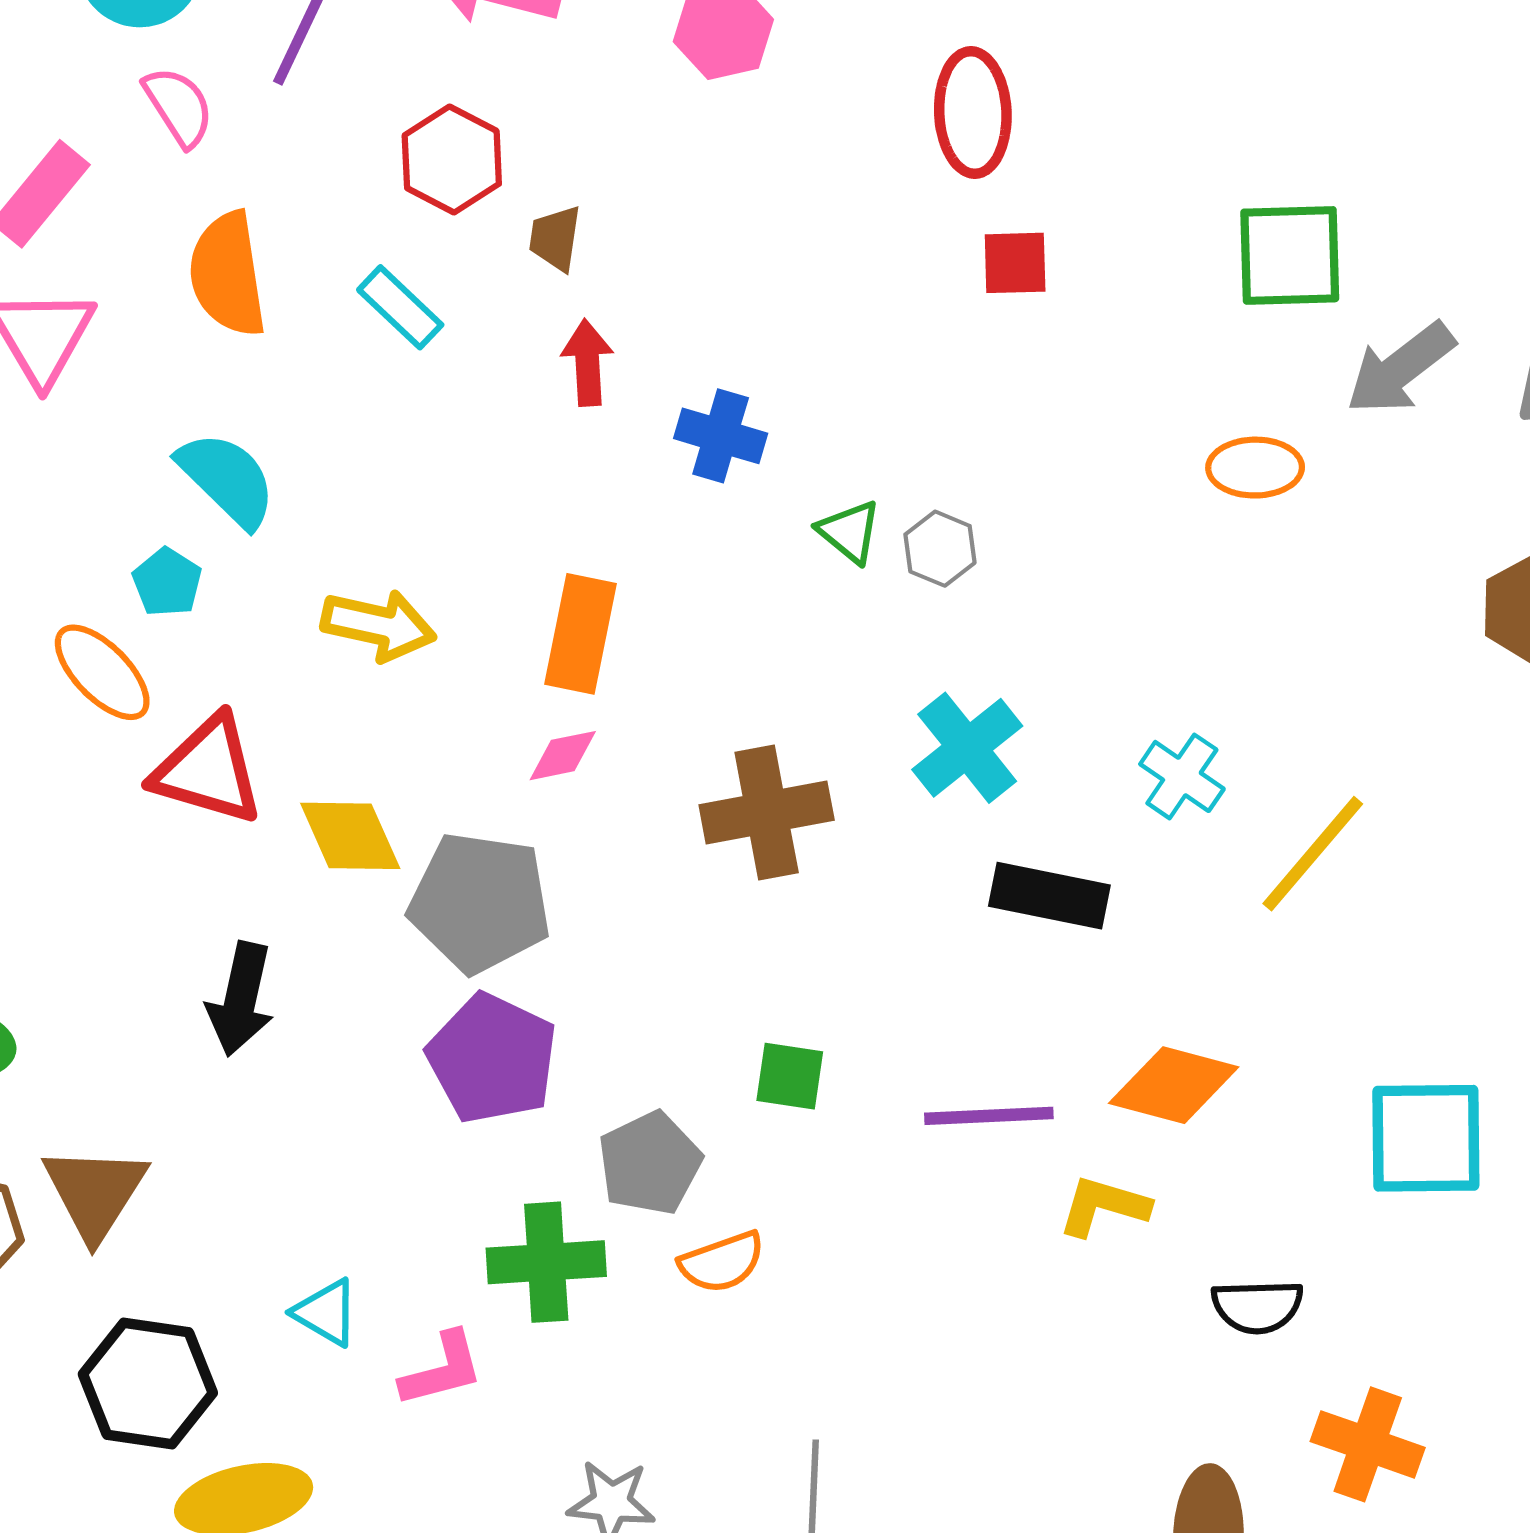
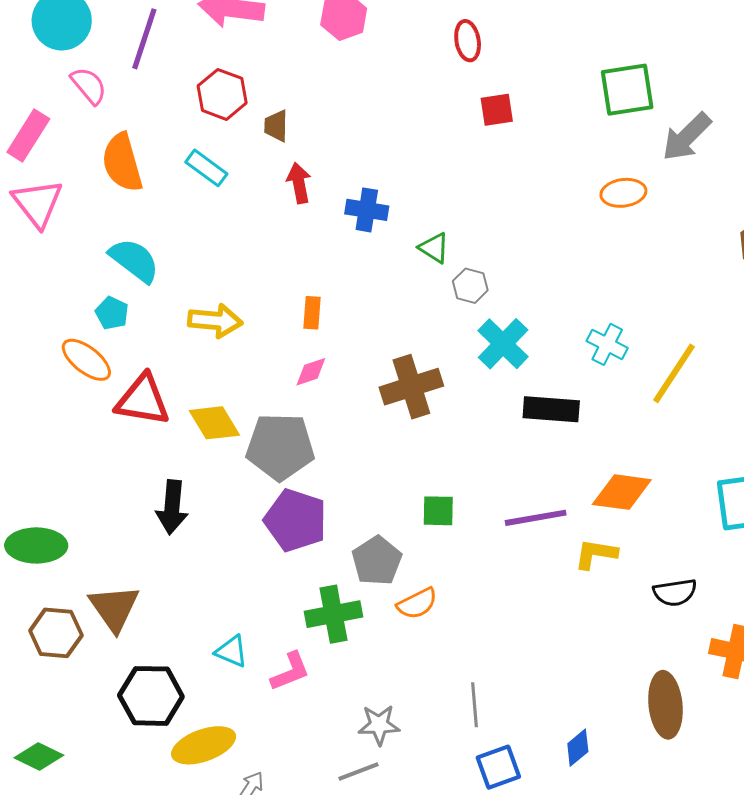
red ellipse: (973, 113) -> (468, 41), size x0.7
gray hexagon: (940, 549) -> (470, 286), moved
orange rectangle: (581, 634) -> (312, 313), size x0.6

